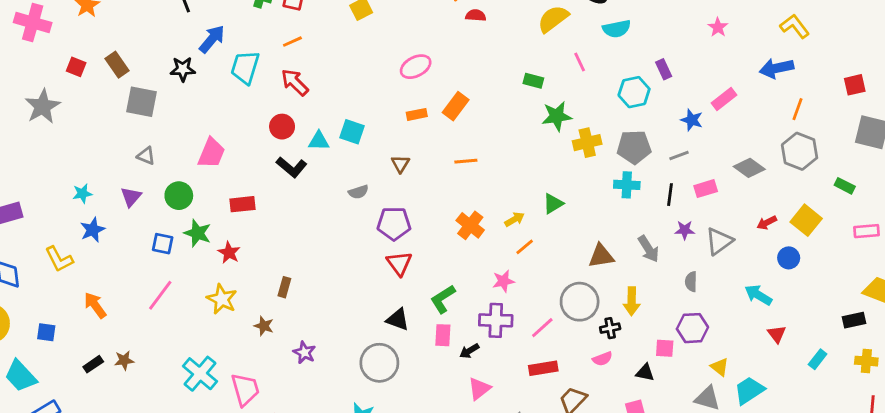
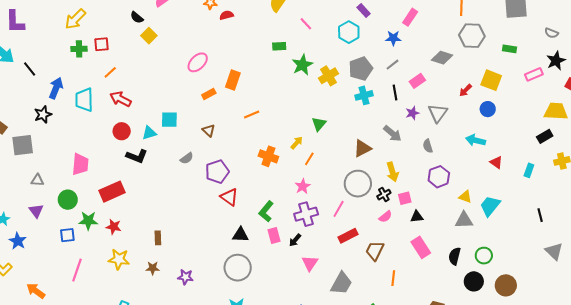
red rectangle: (242, 204) -> (112, 192), size x1.4
pink square: (665, 348) -> (405, 198), moved

